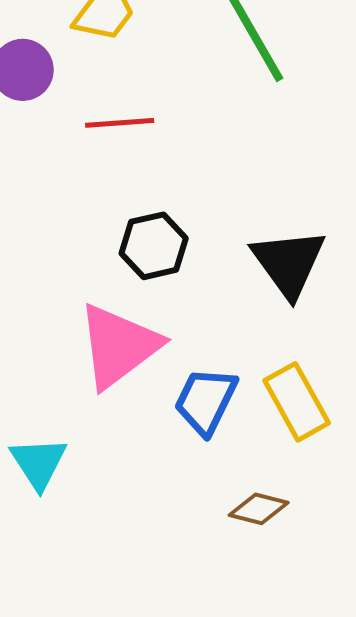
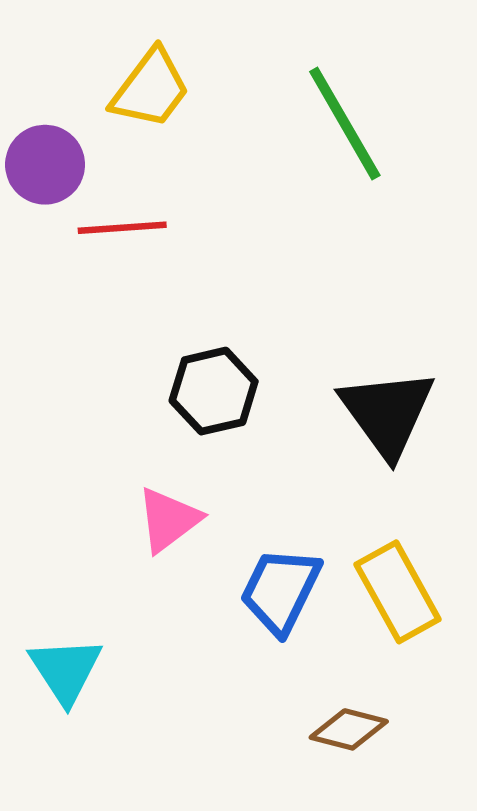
red line: (120, 123) -> (122, 228), moved
pink triangle: (119, 346) -> (169, 520), size x0.6

